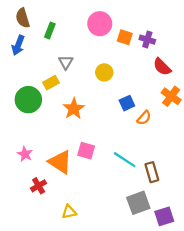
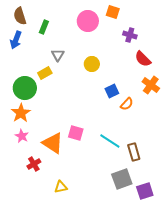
orange square: (125, 37) -> (113, 12), moved
orange star: (74, 109) -> (21, 113), moved

